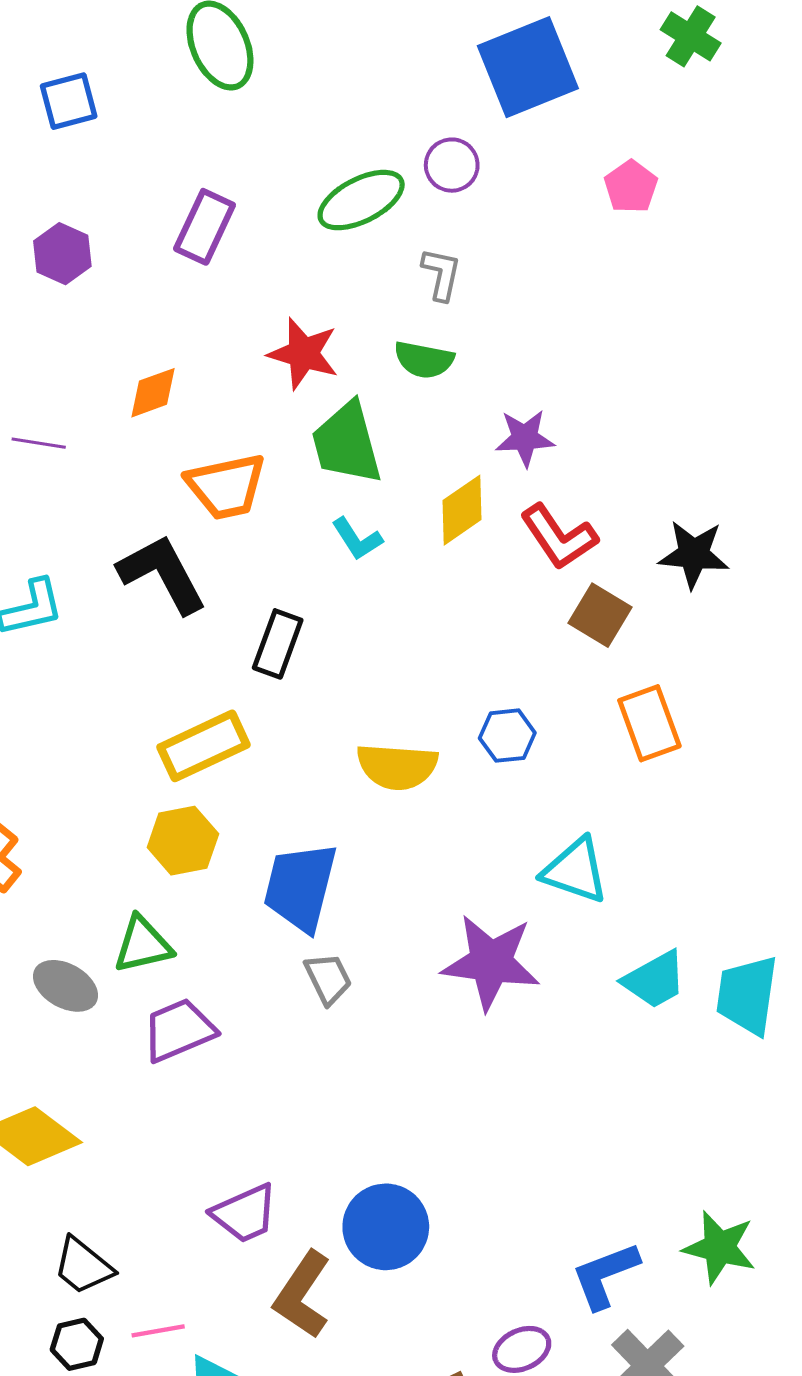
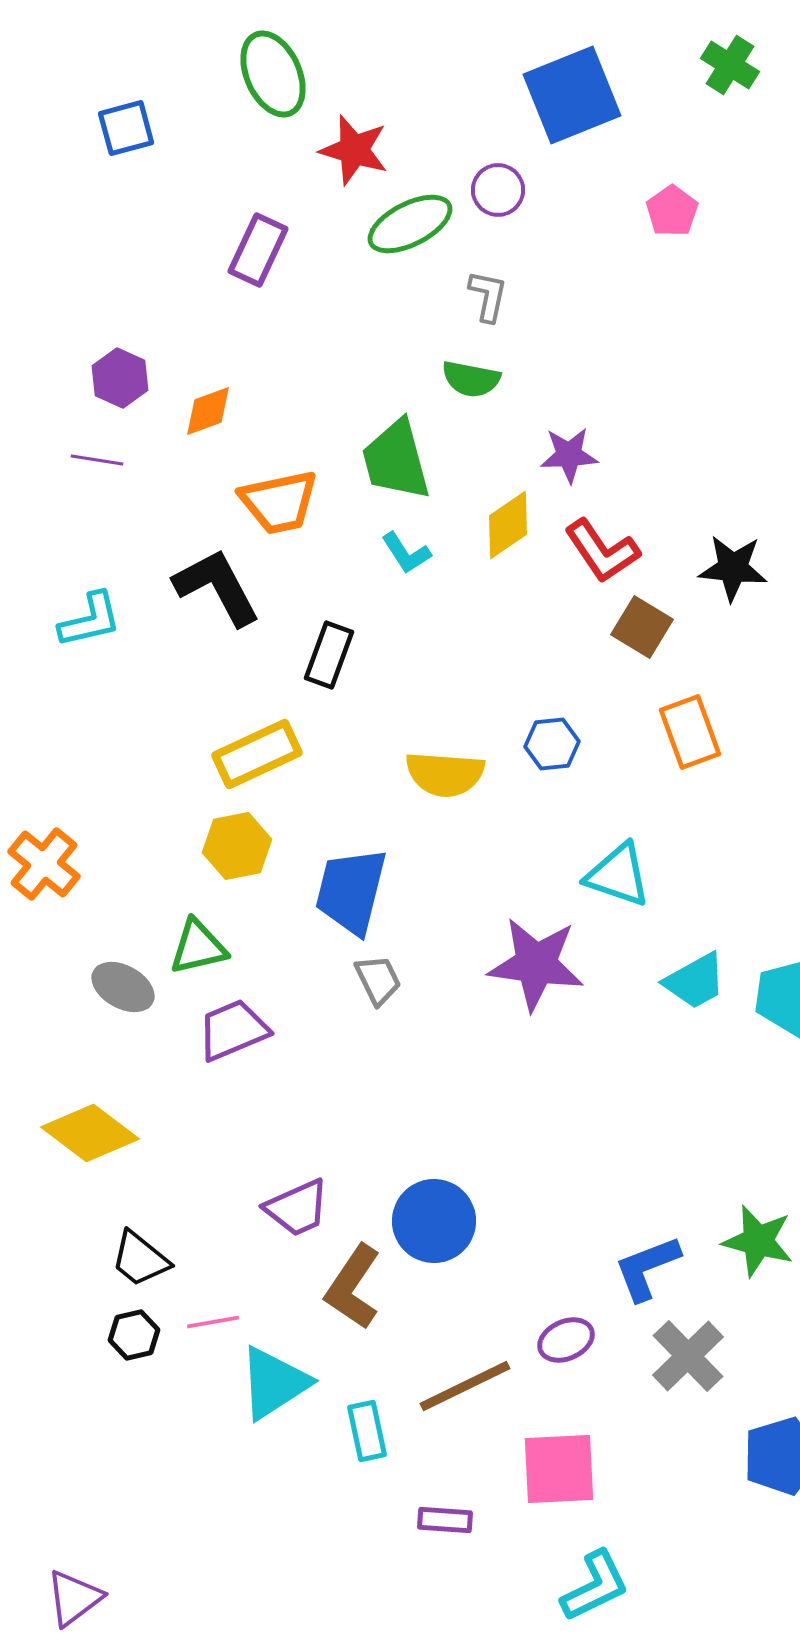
purple hexagon: (62, 254) -> (120, 378), moved
red star: (303, 353) -> (354, 150), moved

